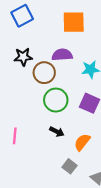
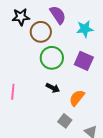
purple semicircle: (62, 55) -> (58, 15), turned 60

